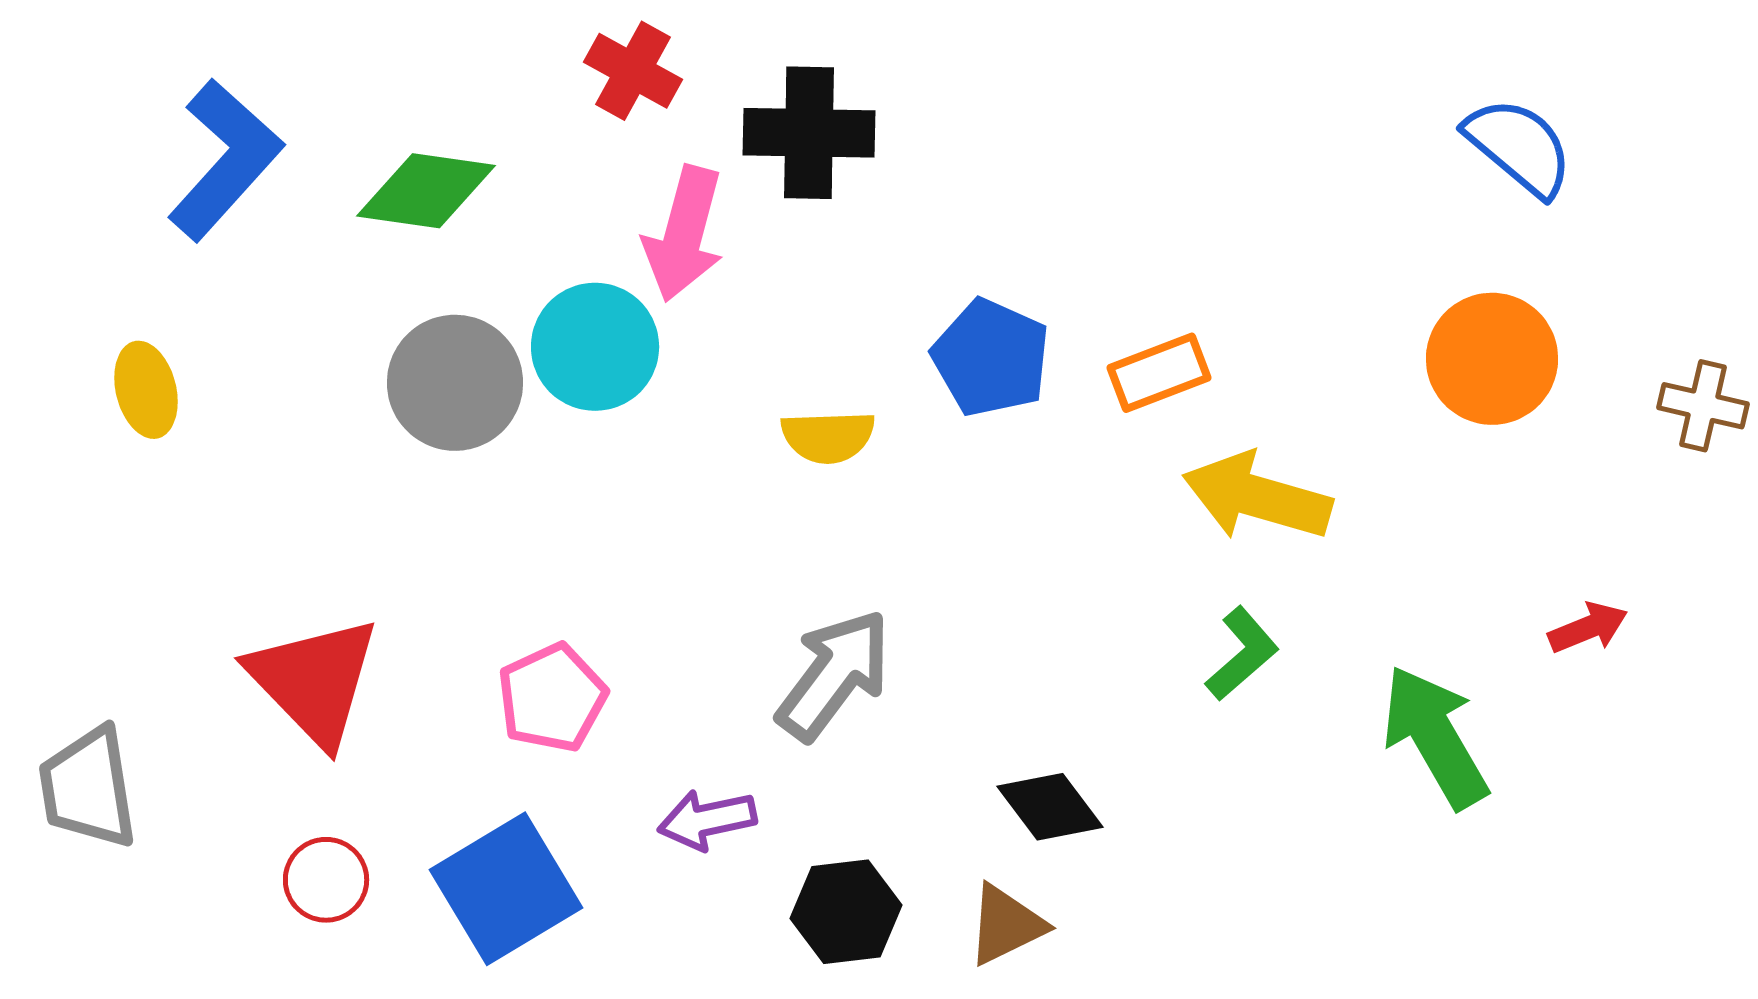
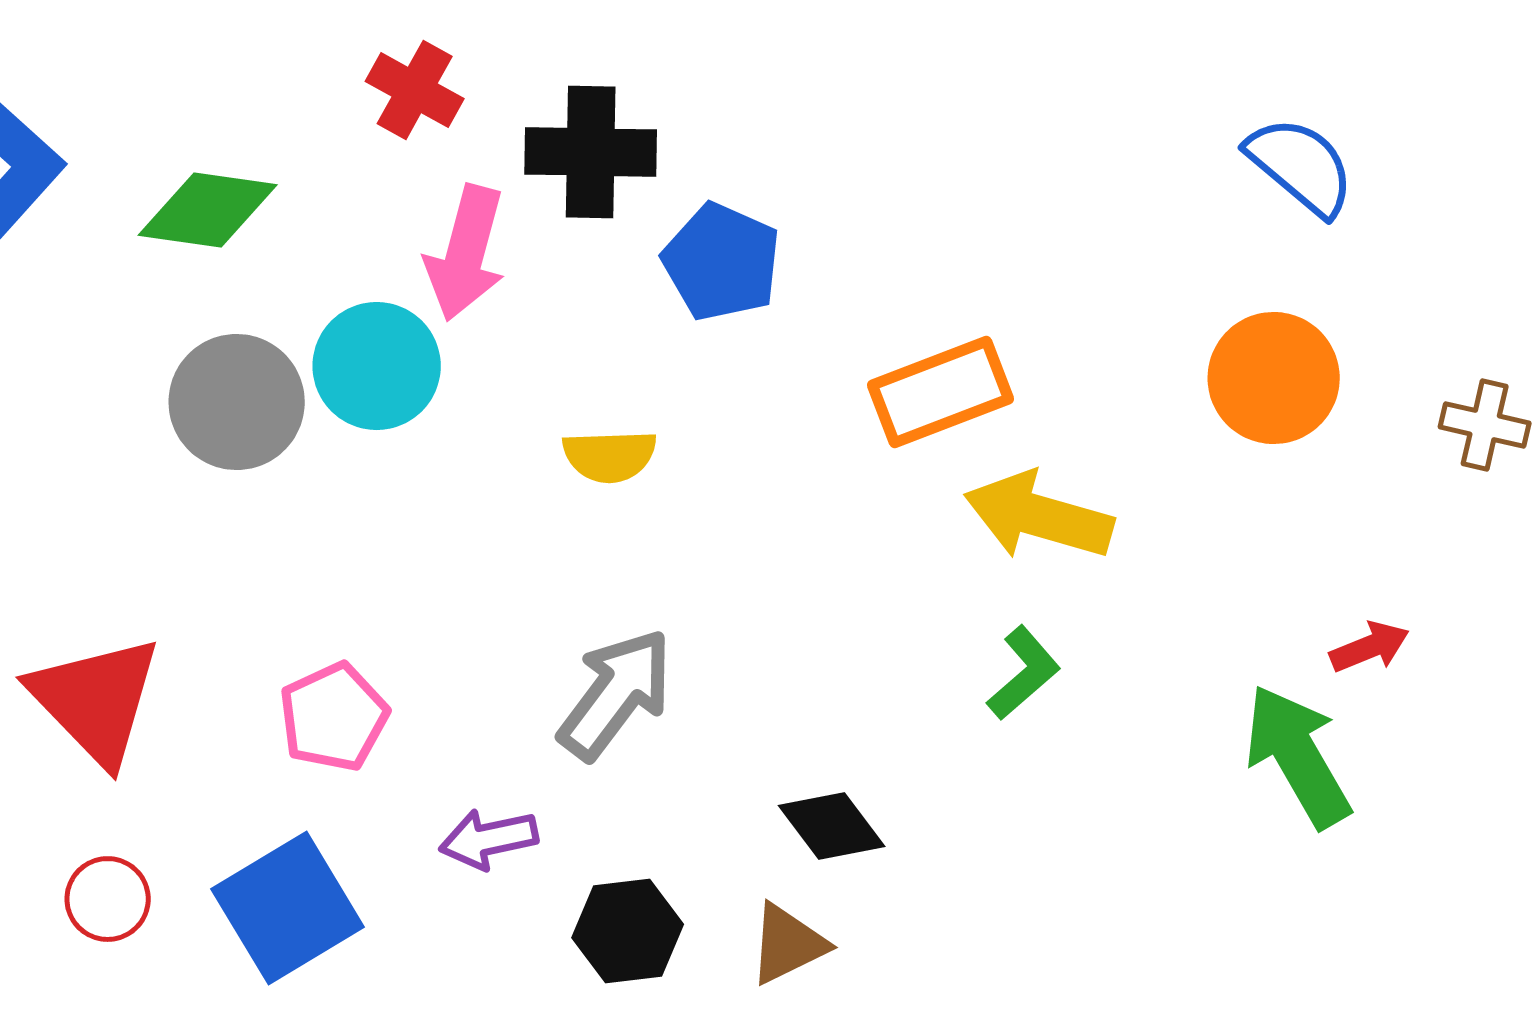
blue pentagon: (991, 358) -> (722, 262), moved
orange rectangle: (1159, 373) -> (941, 392), size x1.4
green arrow: (1435, 737) -> (1298, 756), moved

